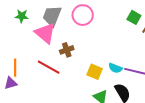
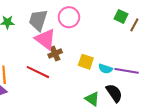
pink triangle: (45, 33) -> (45, 39), moved
yellow square: (95, 72) -> (86, 62), moved

